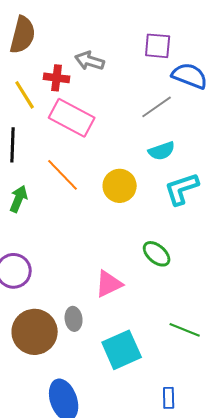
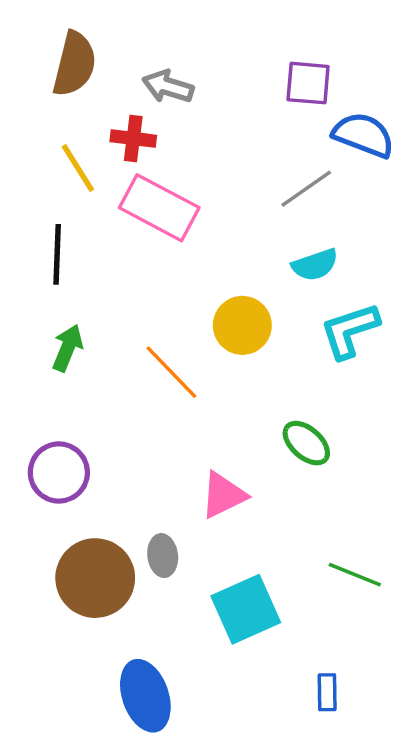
gray arrow: (90, 61) -> (168, 87), moved
orange line: (63, 175) -> (171, 372), moved

